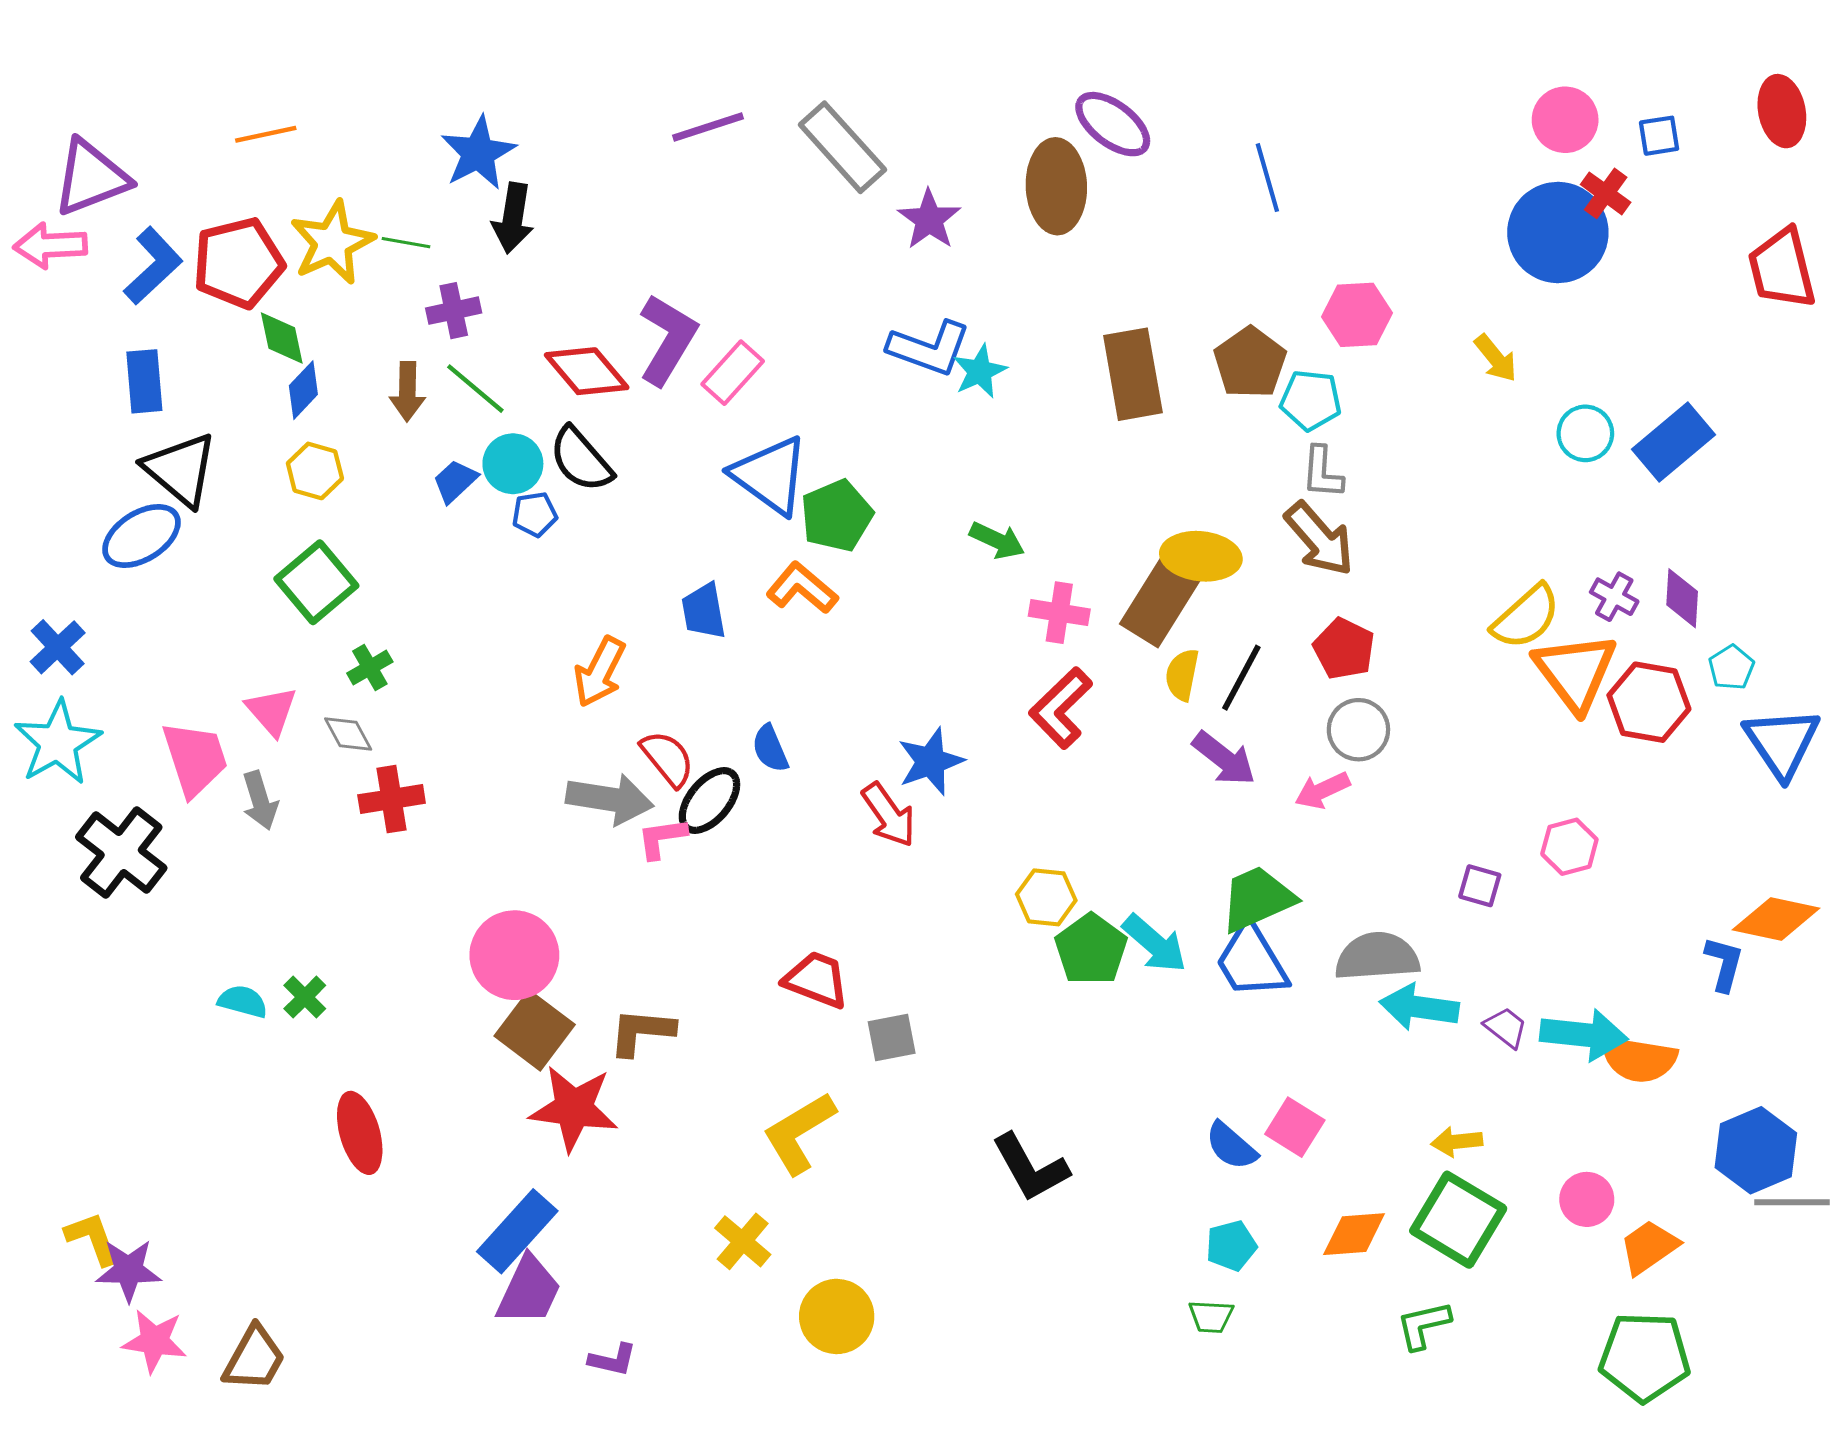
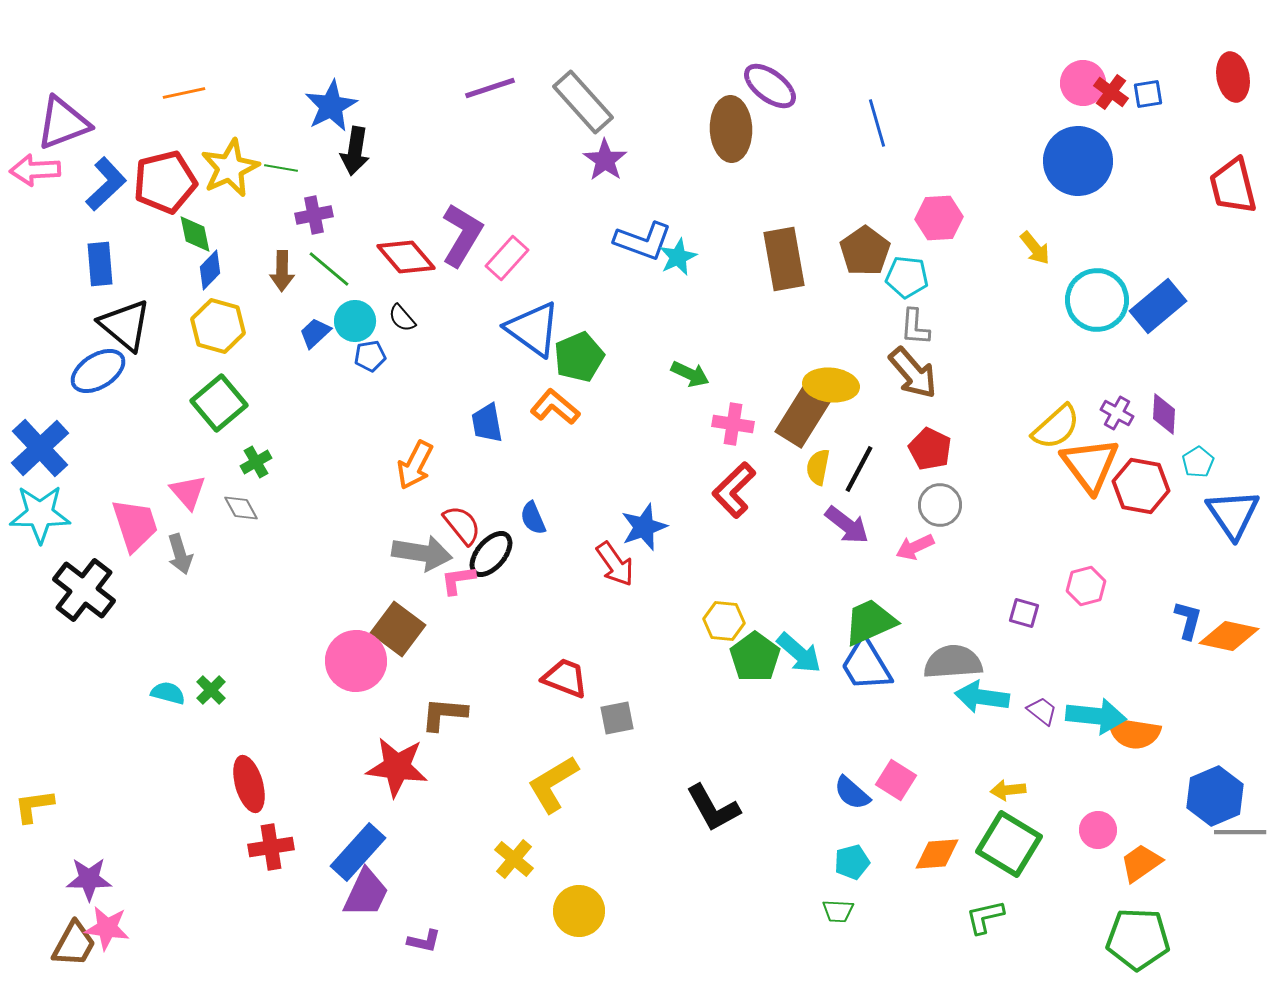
red cross: (1606, 193) -> (1111, 92), moved
purple star: (929, 219) -> (605, 160), moved
cyan circle: (1585, 433) -> (1097, 300), size x1.6
black semicircle: (581, 459) -> (402, 318), size x0.6
yellow hexagon: (315, 471) -> (218, 326), size x1.4
blue cross: (58, 647) -> (40, 448), size x1.5
cyan star: (58, 743) -> (40, 514), turned 30
red cross: (392, 799) -> (271, 847), moved
blue L-shape: (1724, 964) -> (1188, 620), moved
brown square: (535, 1030) -> (398, 629), moved
yellow L-shape: (92, 1238) -> (34, 806), moved, turned -78
brown trapezoid: (254, 1358) -> (74, 944), moved

